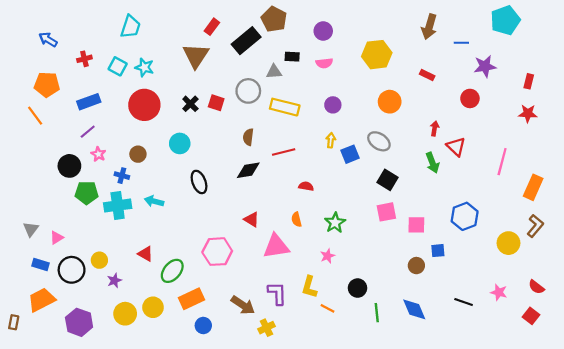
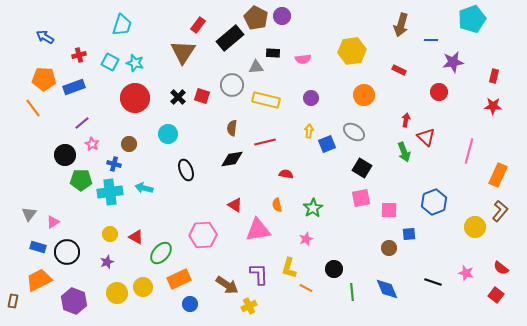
purple circle: (323, 31) -> (282, 16), moved
blue rectangle: (89, 102) -> (74, 87), moved
yellow circle: (99, 260) -> (110, 234), moved

